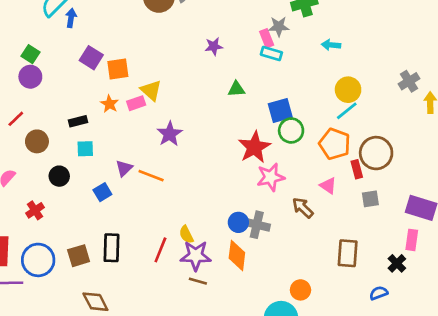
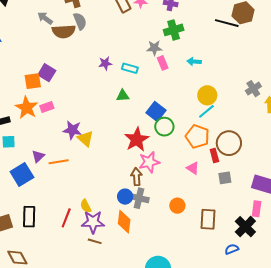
pink rectangle: (267, 38) -> (163, 63), moved
cyan rectangle: (271, 54) -> (130, 68), moved
purple square: (91, 58) -> (47, 73), moved
yellow triangle: (151, 90) -> (85, 139), moved
orange star: (109, 104) -> (27, 108), size x1.6
blue square: (280, 110) -> (156, 112), turned -36
purple star: (170, 134) -> (72, 130), turned -30
orange line: (151, 176) -> (59, 162), turned -30
blue square: (102, 192) -> (22, 175), size x1.6
brown arrow: (303, 208) -> (136, 177), moved, turned 42
black cross: (397, 263) -> (245, 227), size x1.5
orange circle: (300, 290) -> (177, 206), moved

